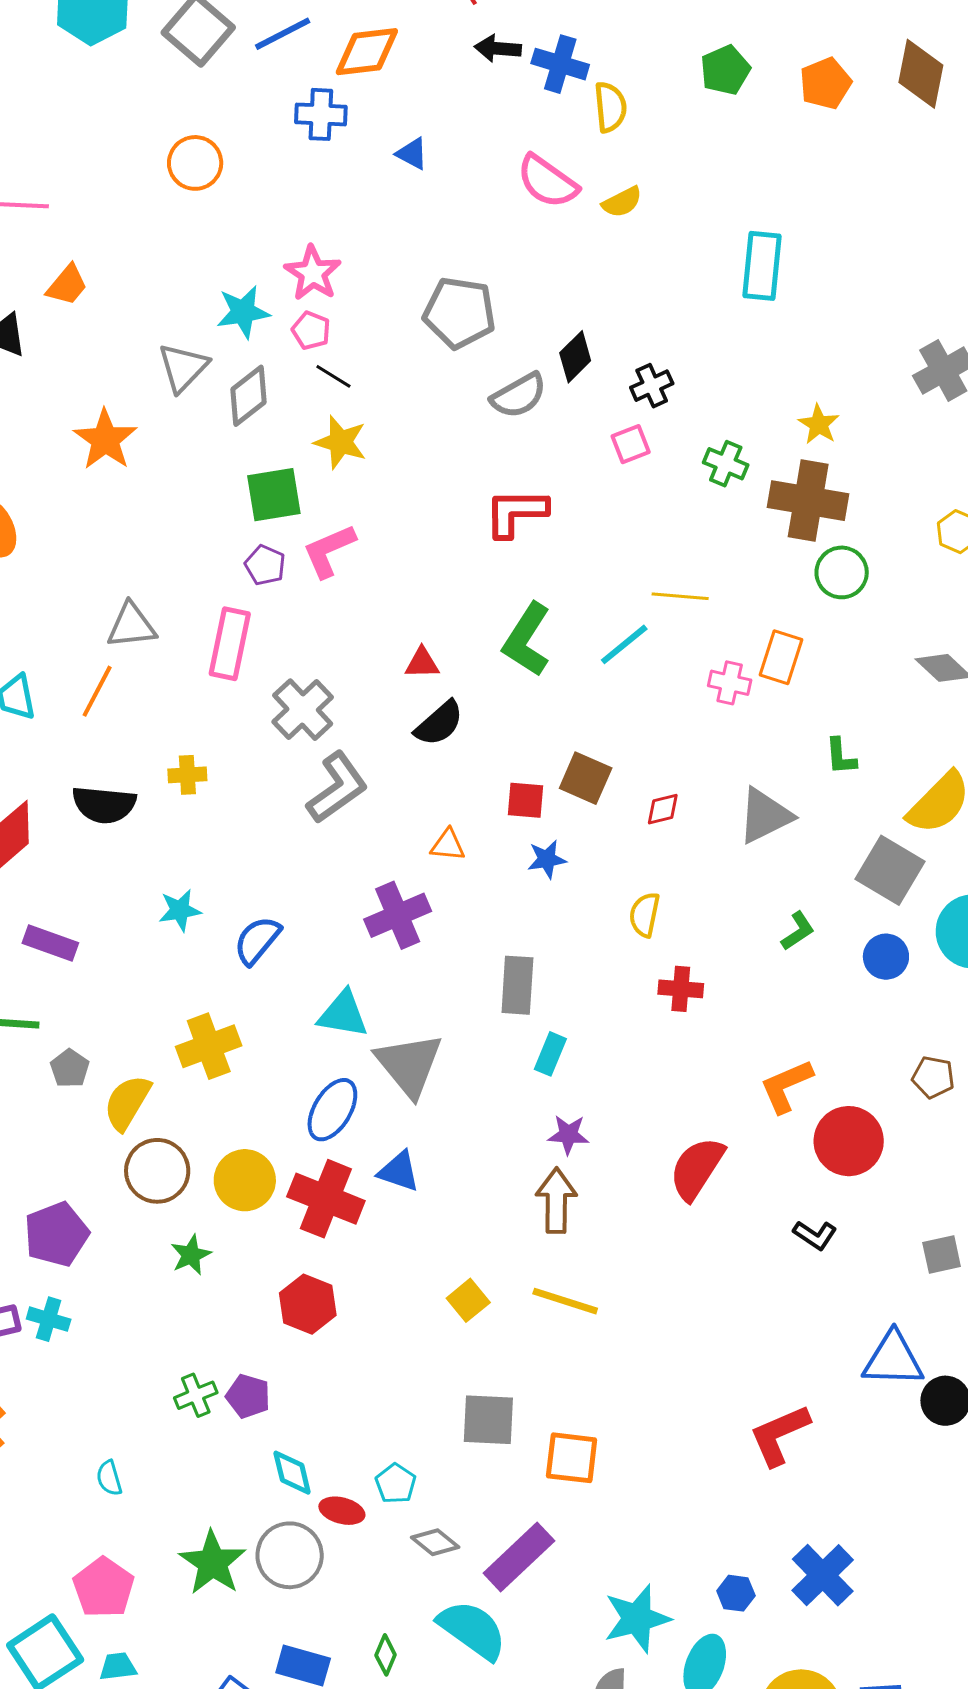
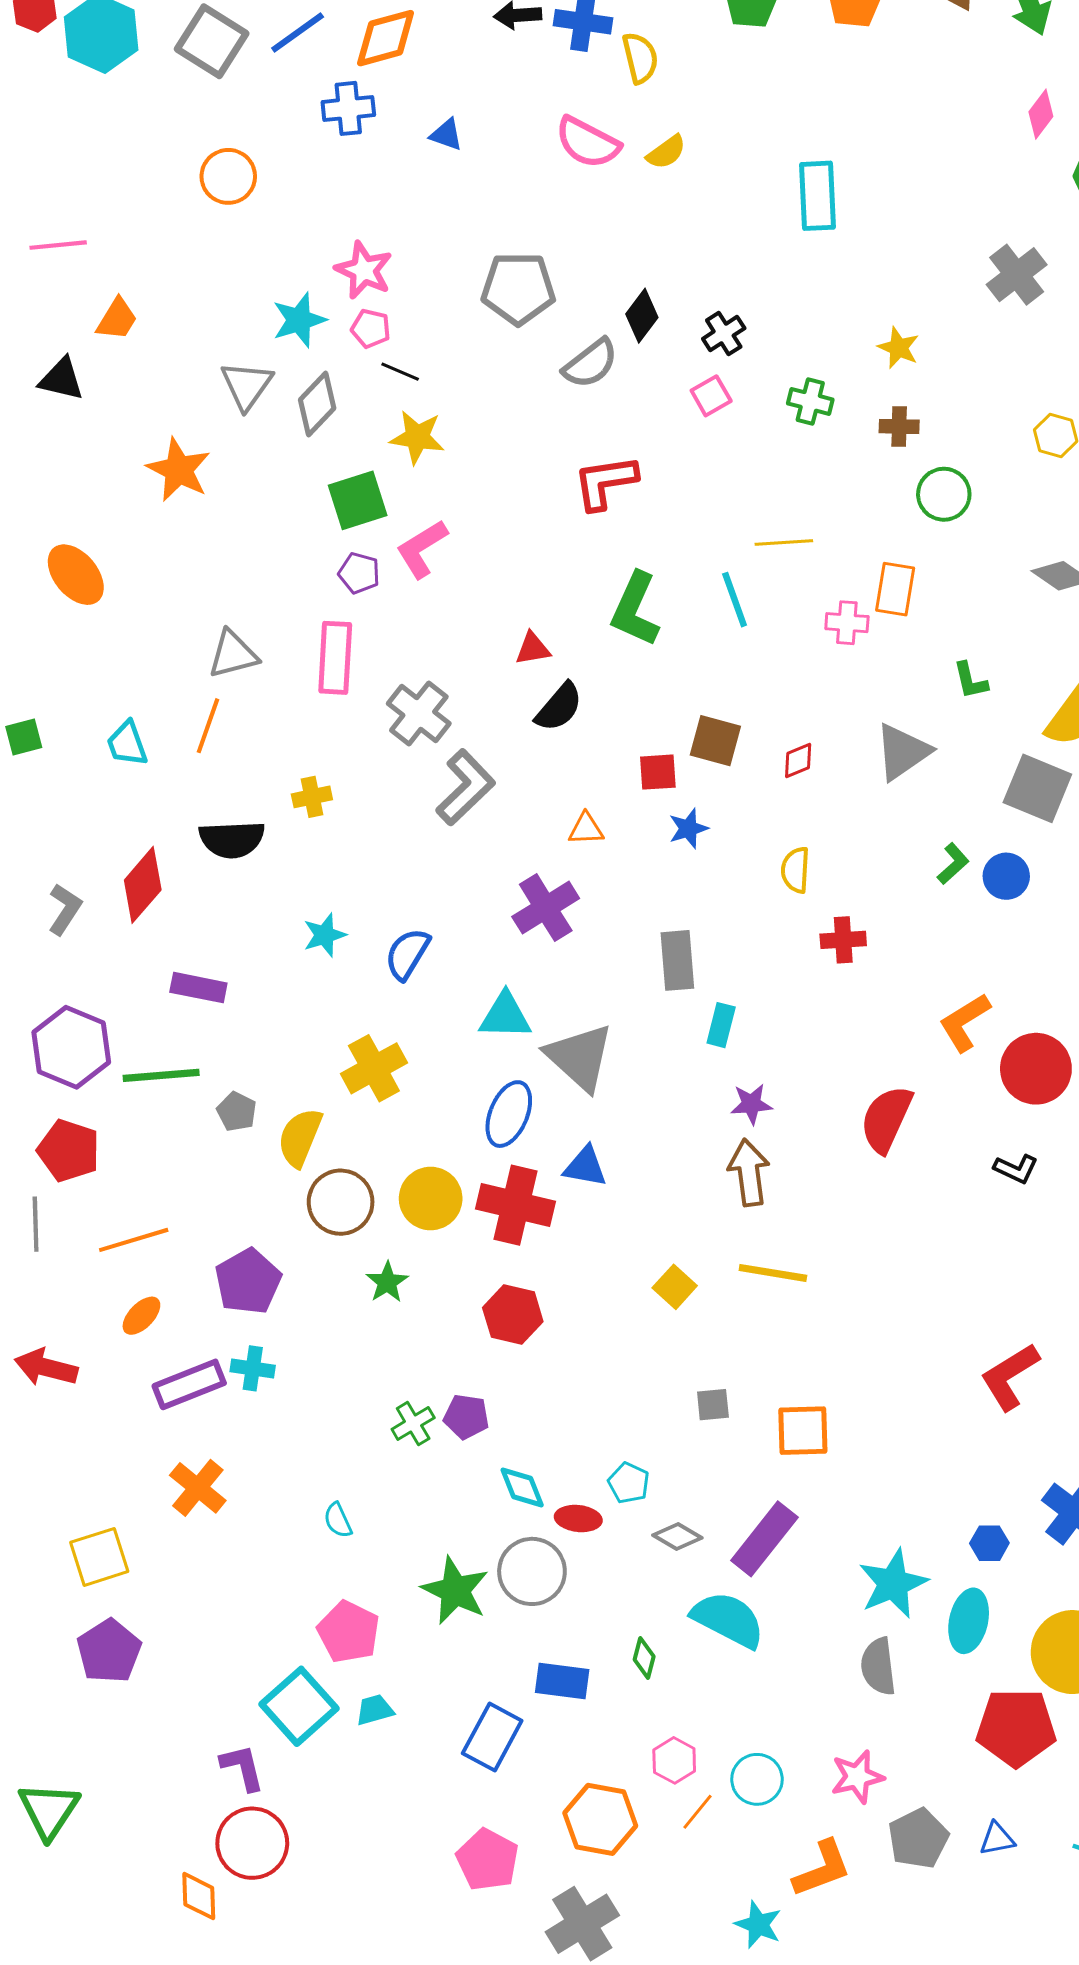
brown cross: (808, 501) -> (899, 426), size x0.5
cyan line: (624, 644) -> (735, 600), turned -62
blue circle: (886, 957) -> (1006, 876), moved
gray square: (488, 1420) -> (713, 1405), size x0.6

